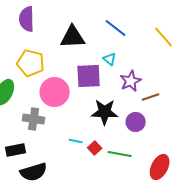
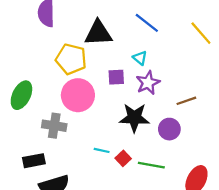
yellow pentagon: (31, 63) -> (71, 59), moved
purple square: (89, 76) -> (116, 77), size x0.6
purple star: (131, 81) -> (148, 83), moved

